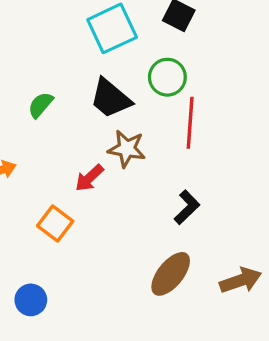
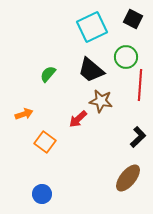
orange square: (55, 224) -> (45, 142), moved

